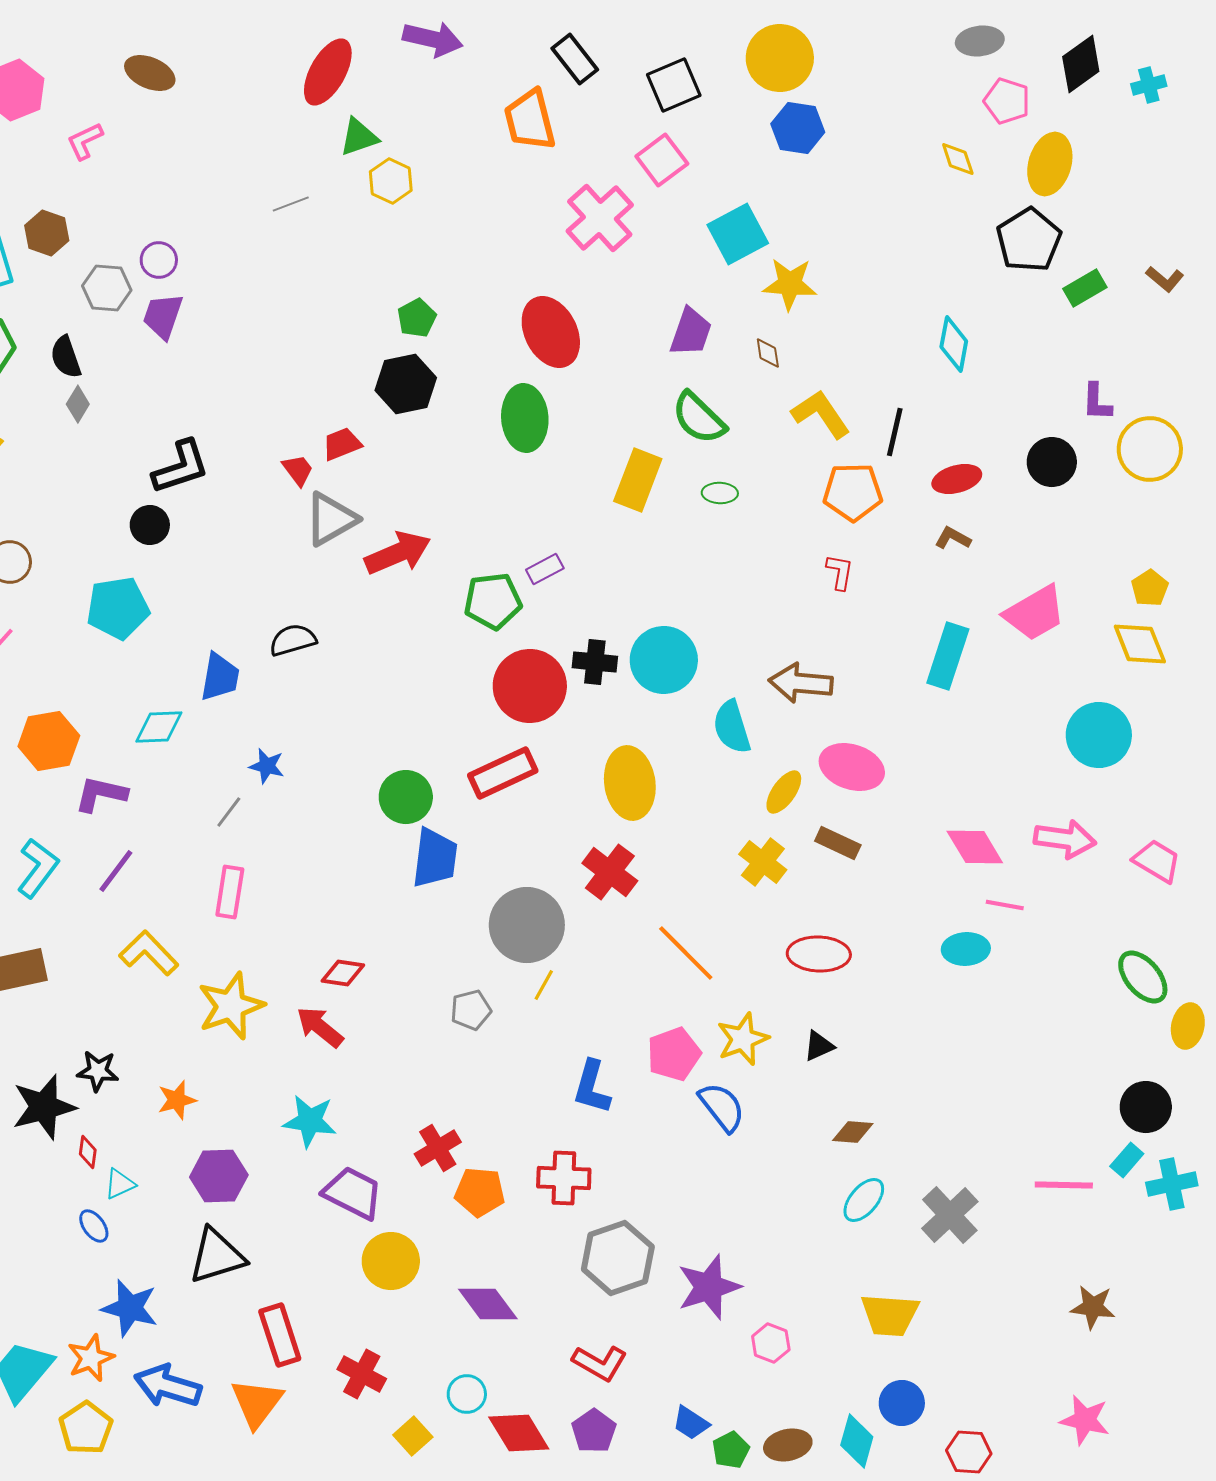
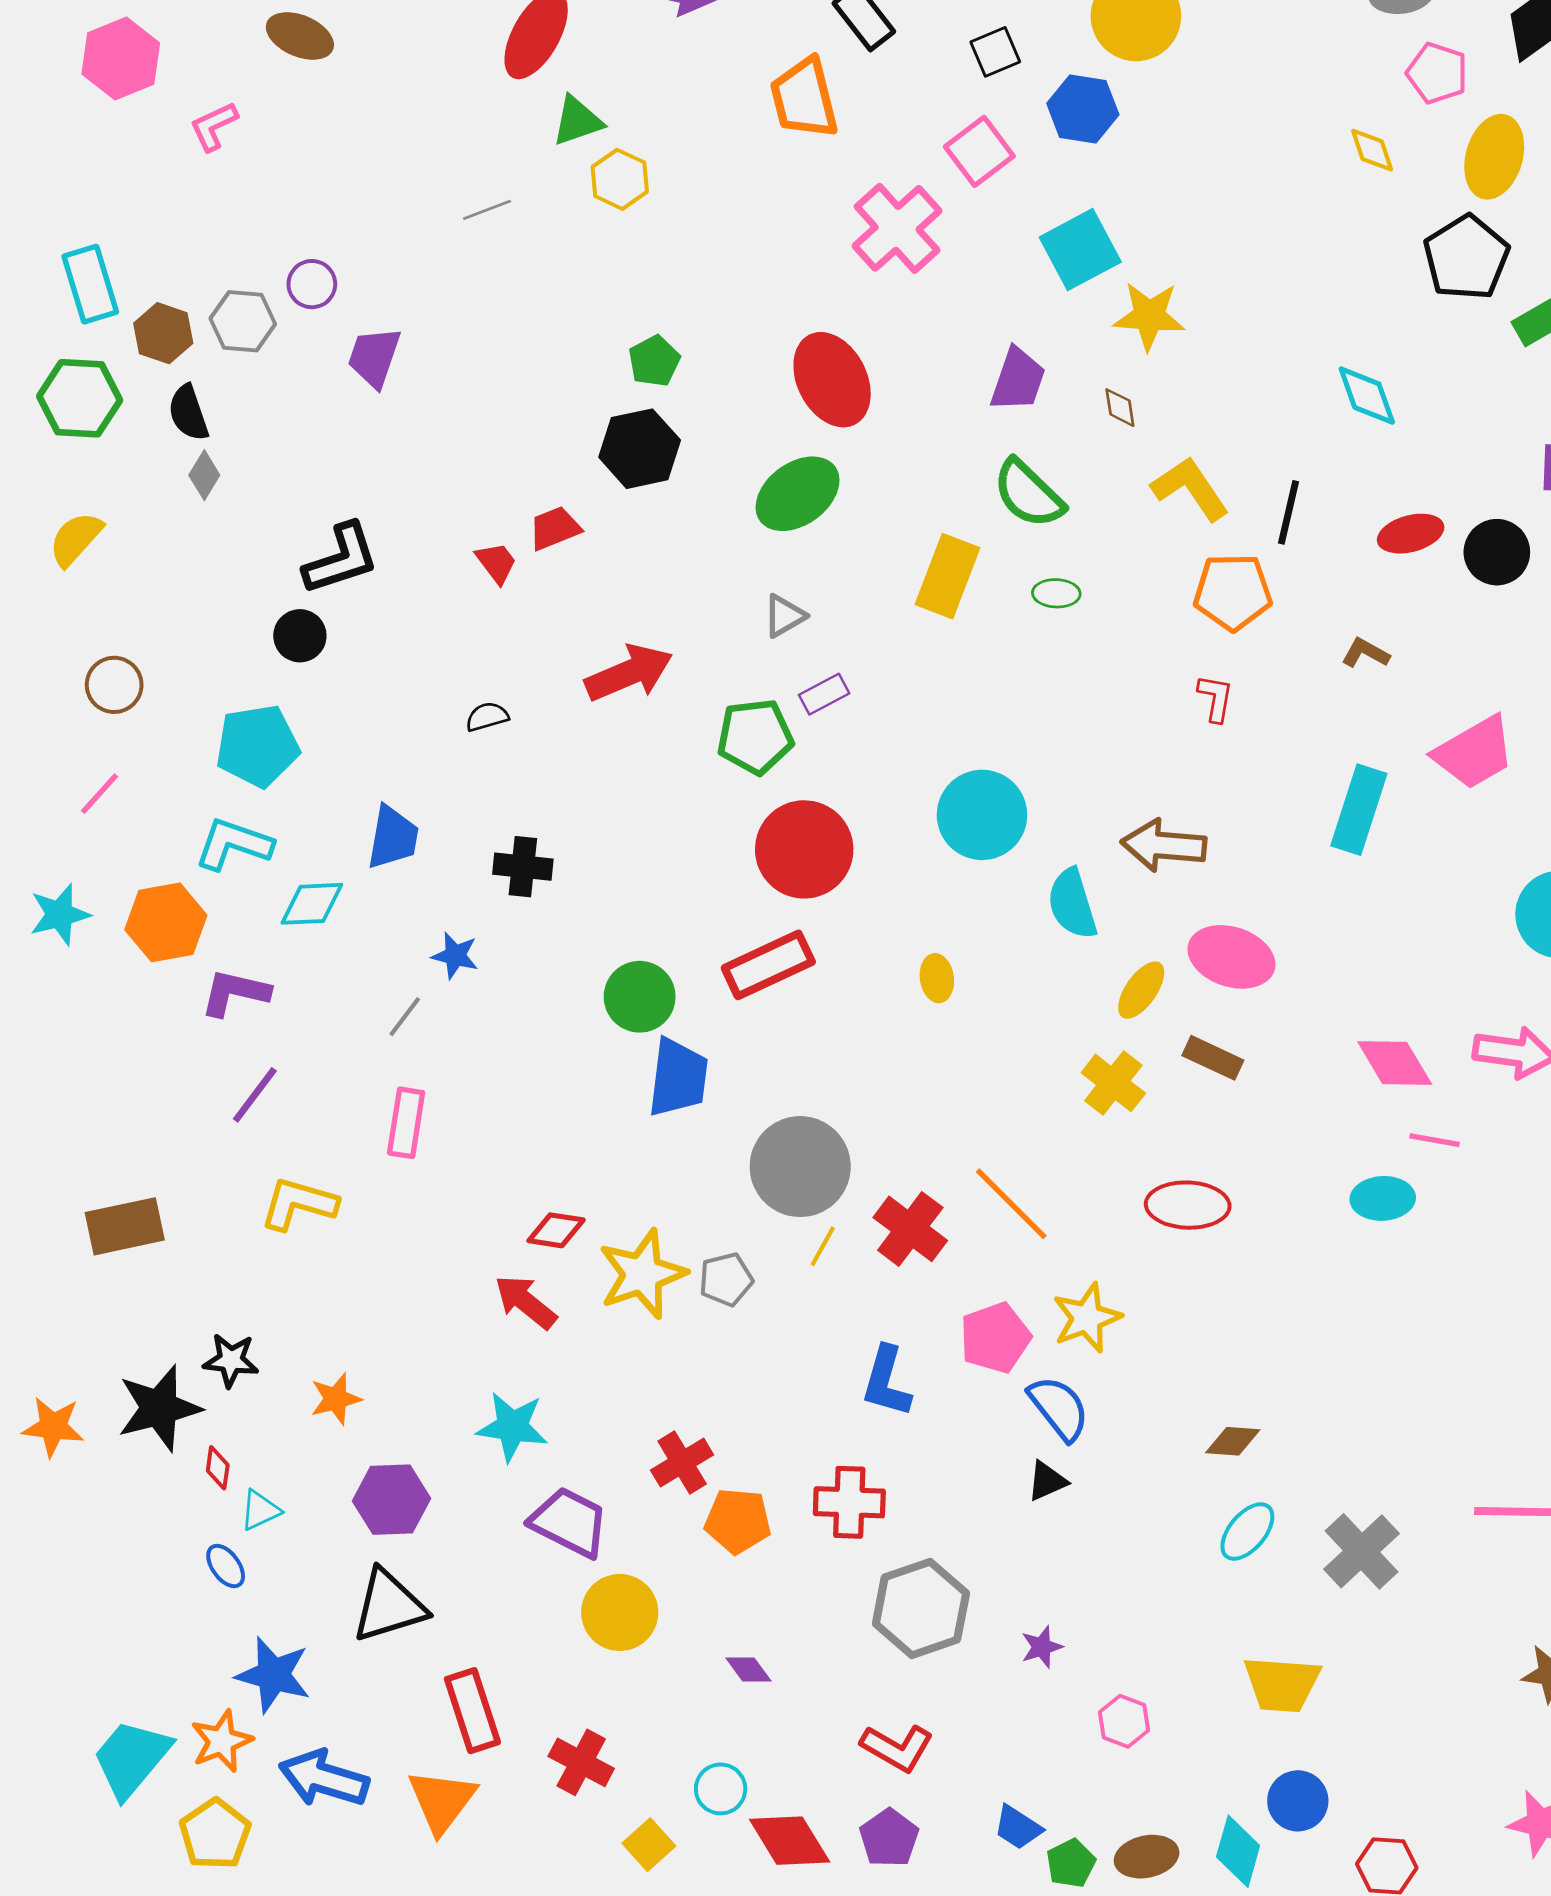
black square: (674, 85) -> (995, 52), size x0.7
blue hexagon: (798, 128) -> (1083, 109), moved
brown hexagon: (47, 233) -> (163, 333), moved
purple trapezoid: (163, 316) -> (374, 357), moved
cyan diamond: (954, 344) -> (1367, 396), turned -30
green ellipse: (525, 418) -> (798, 494), turned 58
red ellipse: (957, 479) -> (1411, 534), moved
gray triangle: (331, 519) -> (784, 616), moved, size x0.6
black semicircle: (293, 640) -> (487, 717), moved, size x0.7
black cross: (595, 662) -> (523, 867), moved
yellow ellipse: (630, 783) -> (937, 978), size x0.5
cyan L-shape: (38, 868) -> (234, 844), moved, turned -108
red cross: (610, 872) -> (910, 1229), moved
yellow L-shape: (149, 953) -> (299, 1204), turned -30
yellow star: (231, 1006) -> (642, 1274), moved
black triangle: (819, 1046) -> (1047, 1481), moved
purple star: (709, 1287) -> (1042, 1647), size x0.5
purple diamond: (488, 1304) -> (748, 1670), size x0.6

